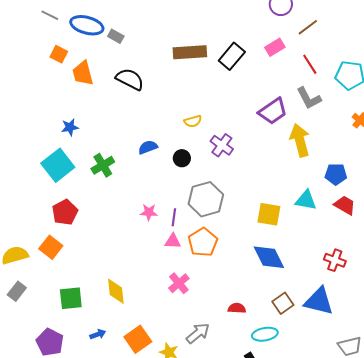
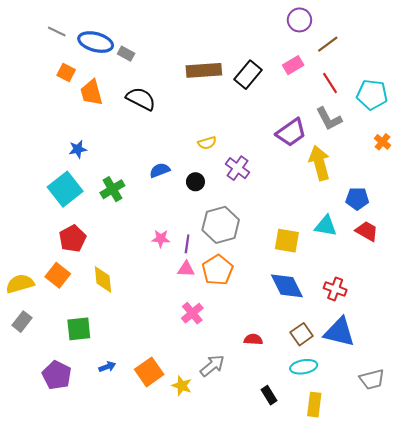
red cross: (335, 260) -> (335, 289), moved
yellow diamond: (116, 291) -> (103, 280), moved
cyan ellipse: (265, 334) -> (304, 367), moved

